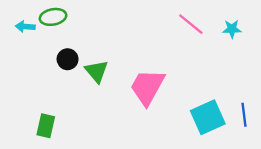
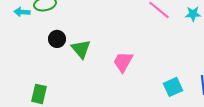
pink trapezoid: (147, 87) -> (123, 62), size x0.7
cyan square: (208, 117) -> (173, 87), size x0.7

